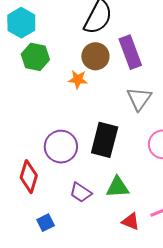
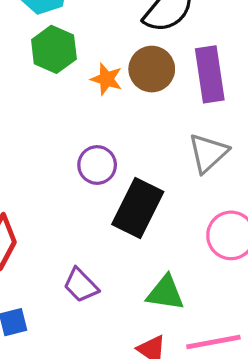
orange star: (78, 79) -> (107, 79), moved
purple circle: (61, 147) -> (97, 165), moved, size x0.7
green triangle: (118, 187) -> (165, 293), moved

